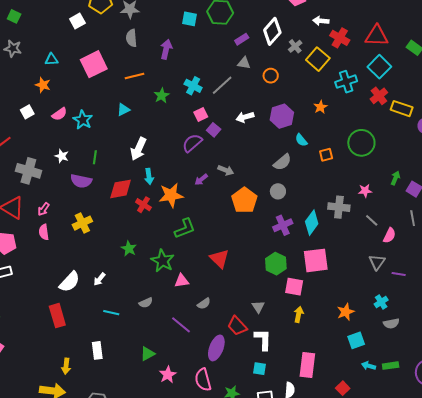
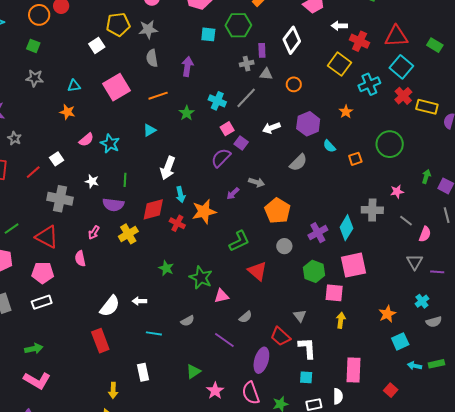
purple rectangle: (242, 39) -> (262, 50), turned -56
gray cross: (295, 46) -> (247, 64), moved, turned 32
white square: (27, 112) -> (57, 159), moved
gray semicircle: (282, 162) -> (298, 163), moved
gray circle: (278, 191) -> (284, 246), moved
pink arrow: (44, 209) -> (94, 233), moved
yellow cross: (82, 223) -> (128, 234), moved
green L-shape: (185, 228) -> (239, 241), moved
white arrow: (99, 279) -> (139, 301), turned 56

